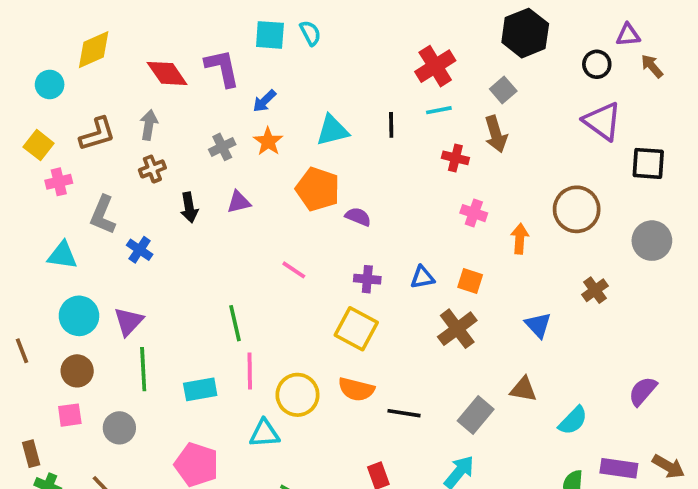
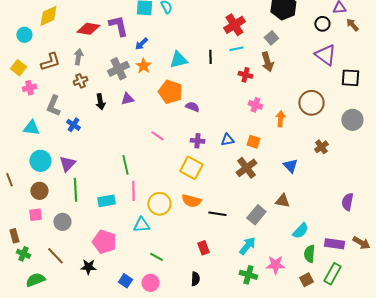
red diamond: (167, 73) -> (88, 29), turned -45
gray cross: (222, 147) -> (118, 69), size x1.5
purple semicircle: (643, 391) -> (347, 202), turned -30
cyan semicircle: (573, 421) -> (300, 231), moved

